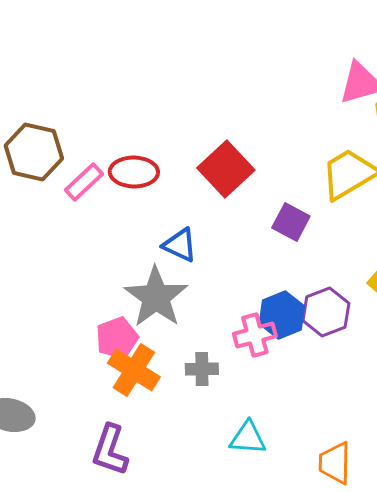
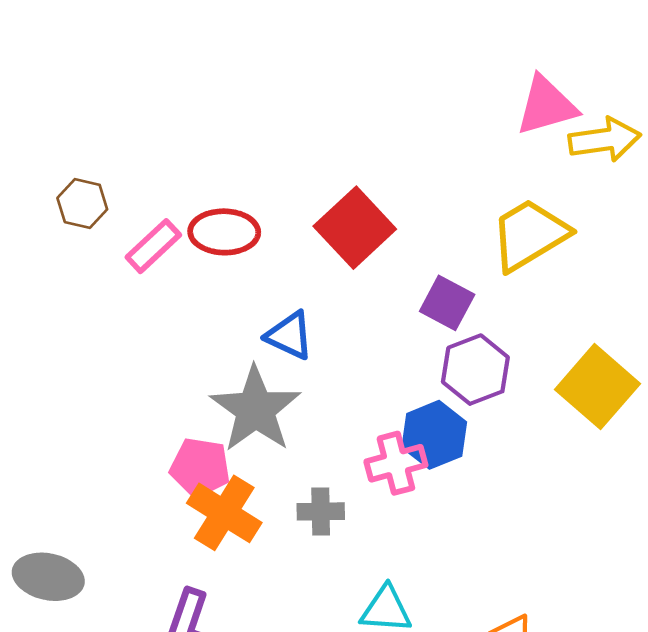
brown hexagon: (34, 152) -> (82, 204), size x0.6
purple hexagon: (326, 312) -> (475, 370), moved
pink pentagon: (117, 338) -> (200, 467), turned 30

